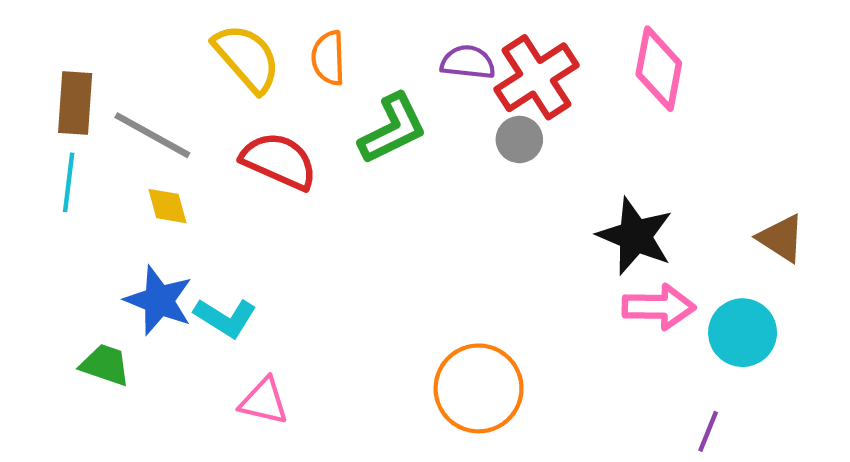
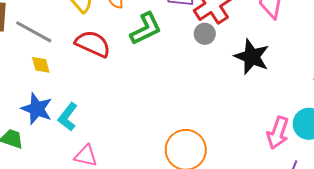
black star: (635, 236) -> (252, 57), moved
pink arrow: (659, 307) -> (278, 133), moved, turned 108
cyan L-shape: (225, 318) -> (68, 117), turned 96

